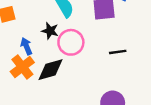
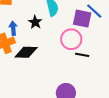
pink circle: (71, 42) -> (71, 39), moved

